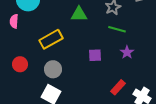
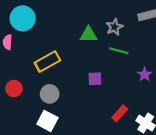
green triangle: (79, 14) -> (88, 35), moved
purple star: (127, 52) -> (145, 74), moved

